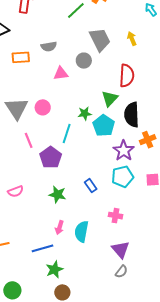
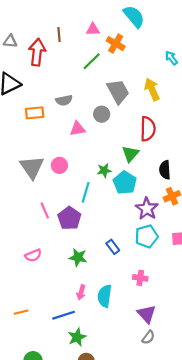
yellow arrow: (132, 39) -> (152, 89), size x1.5
black semicircle: (132, 115) -> (165, 170), moved, size x0.7
pink line: (29, 140) -> (45, 210), moved

